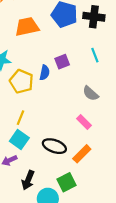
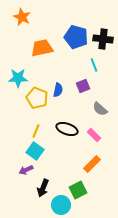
cyan line: (95, 55) -> (94, 65), moved
purple square: (62, 62) -> (83, 86), moved
black ellipse: (54, 146) -> (67, 129), moved

